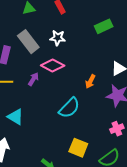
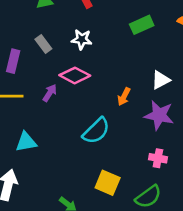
gray rectangle: (28, 42) -> (43, 44), size x0.6
cyan triangle: (15, 117) -> (26, 142), turned -42
pink cross: (117, 129) -> (158, 158), turned 32

